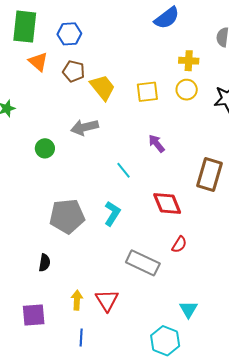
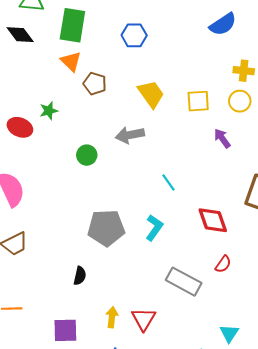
blue hexagon: (69, 34) -> (134, 35), moved
orange triangle: (38, 62) -> (71, 61), moved
brown pentagon: (74, 71) -> (95, 84), moved
purple arrow: (157, 144) -> (222, 138), moved

